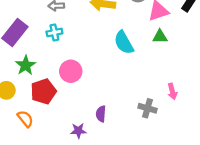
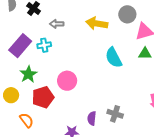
cyan cross: (54, 32) -> (44, 45), moved
gray cross: (148, 108) -> (115, 114), moved

